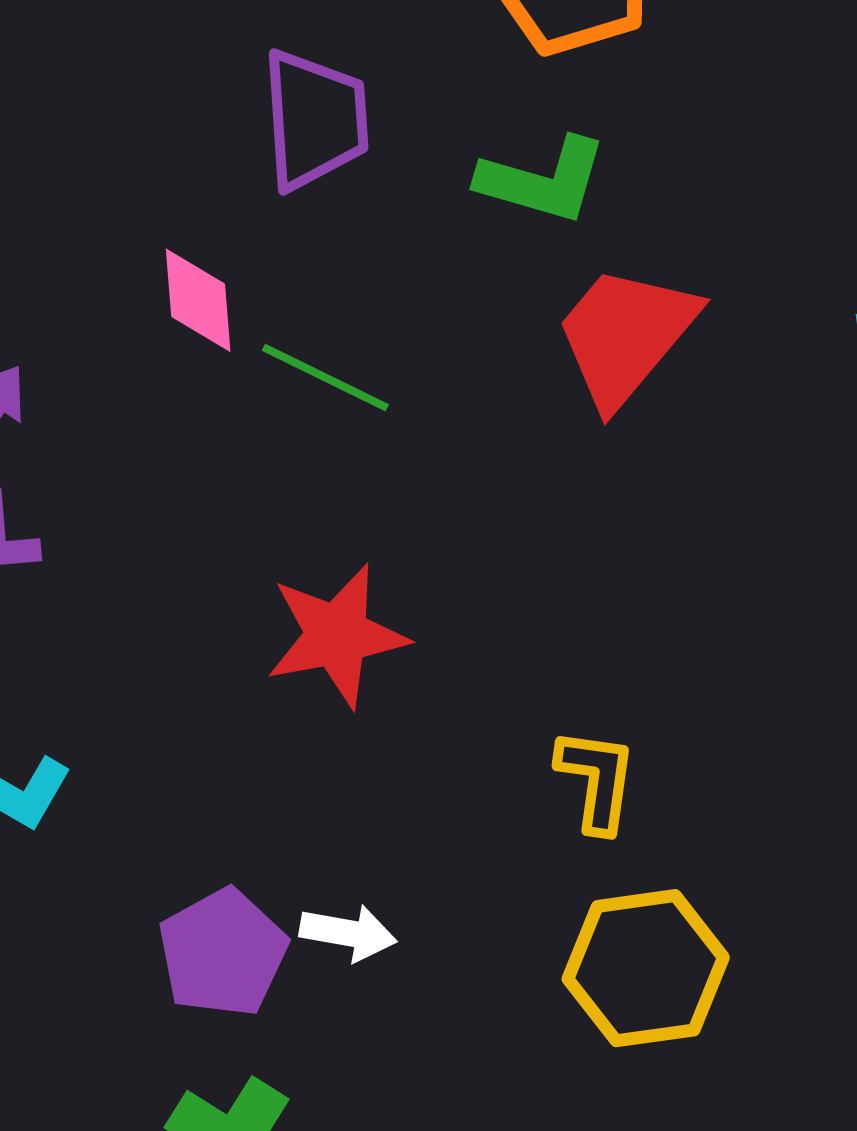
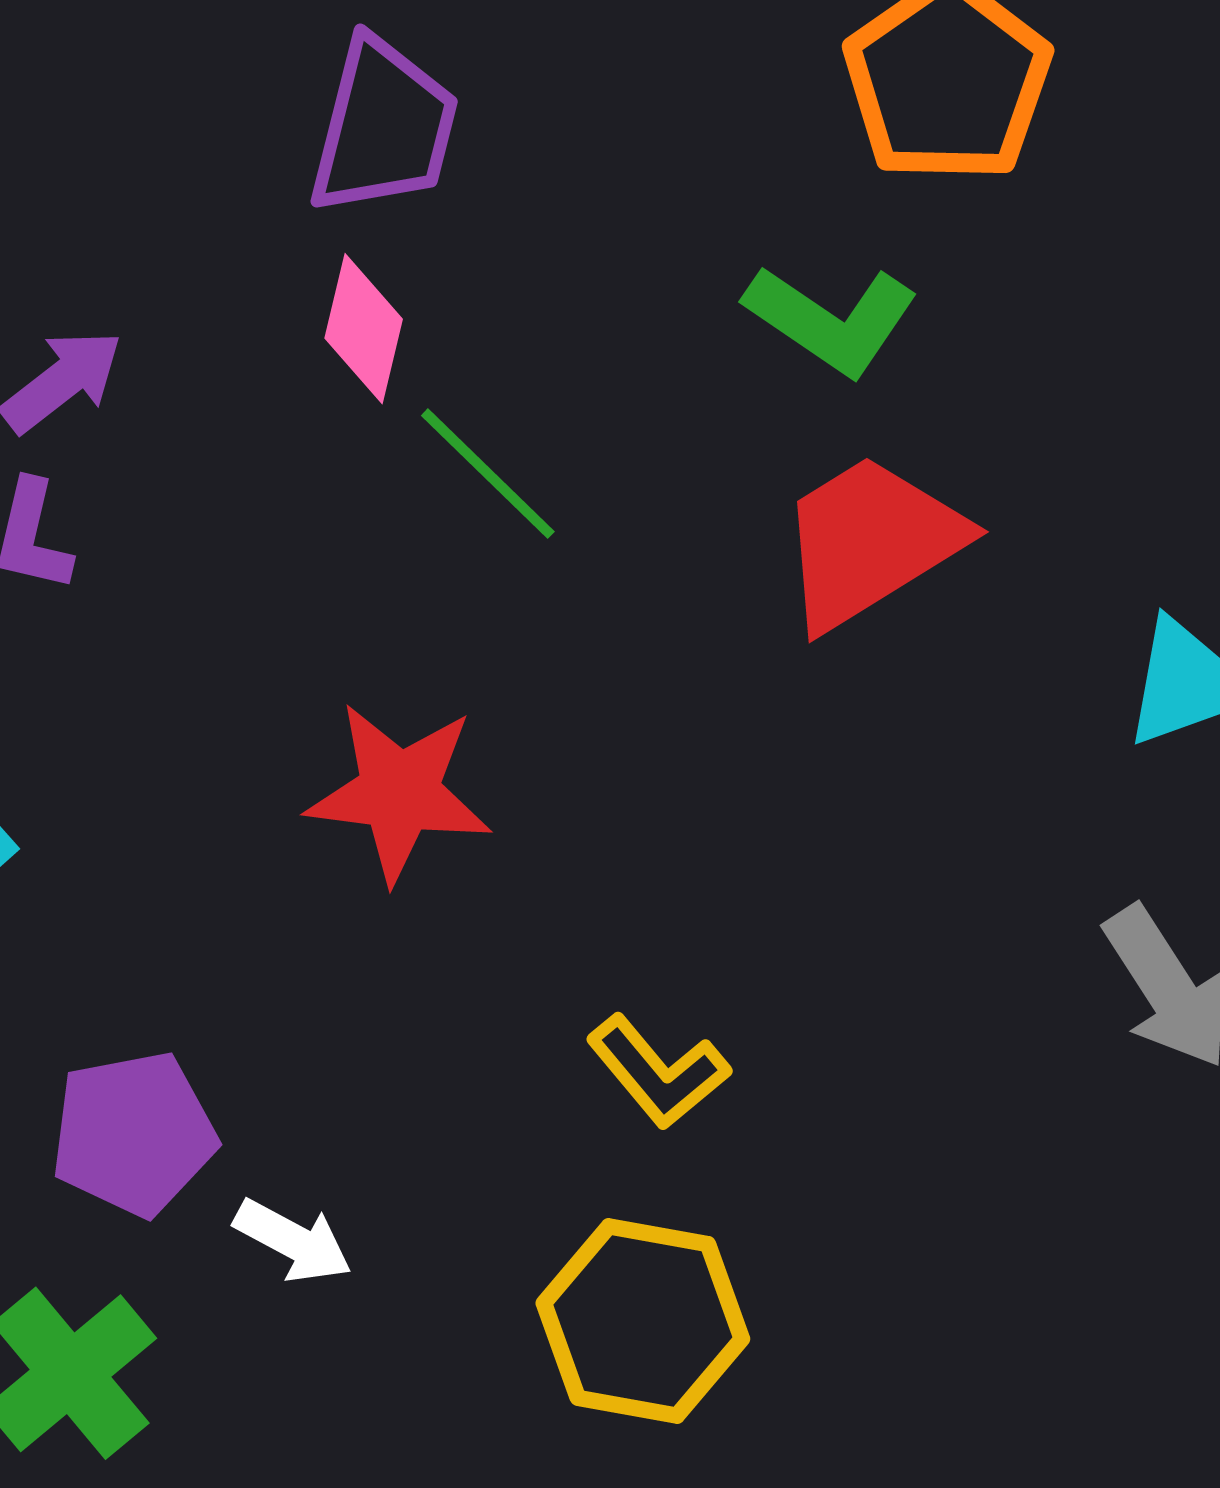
purple trapezoid: (315, 119) -> (384, 127), moved
yellow L-shape: (597, 780) -> (658, 1072), turned 114
white arrow: (348, 933) -> (293, 1241), moved

